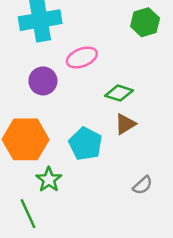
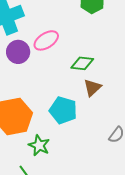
purple circle: (43, 81) -> (18, 52), moved

